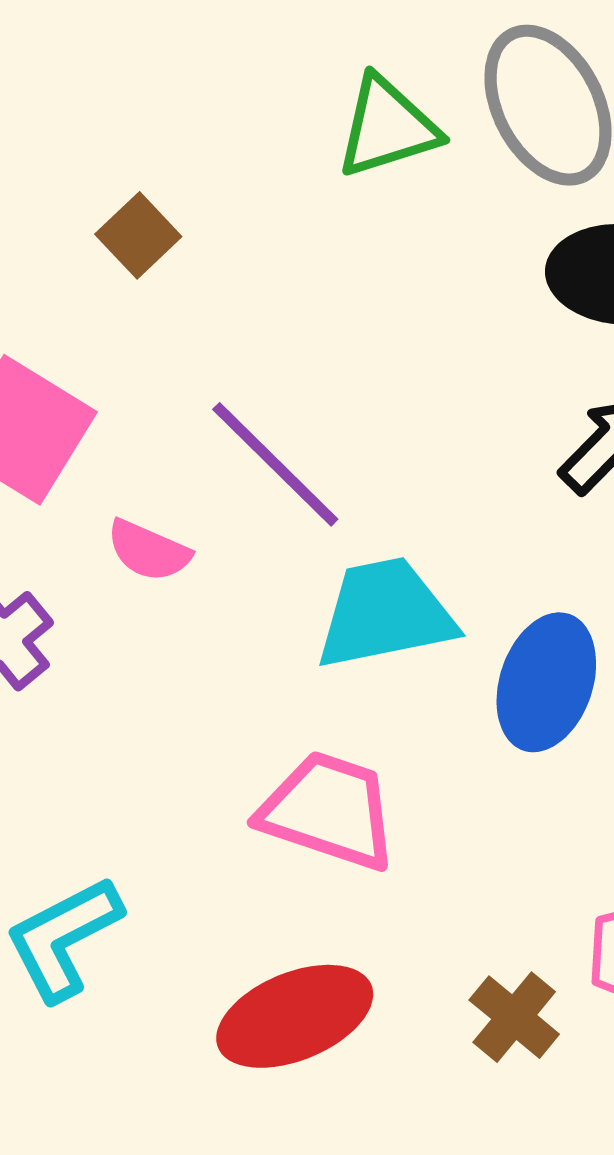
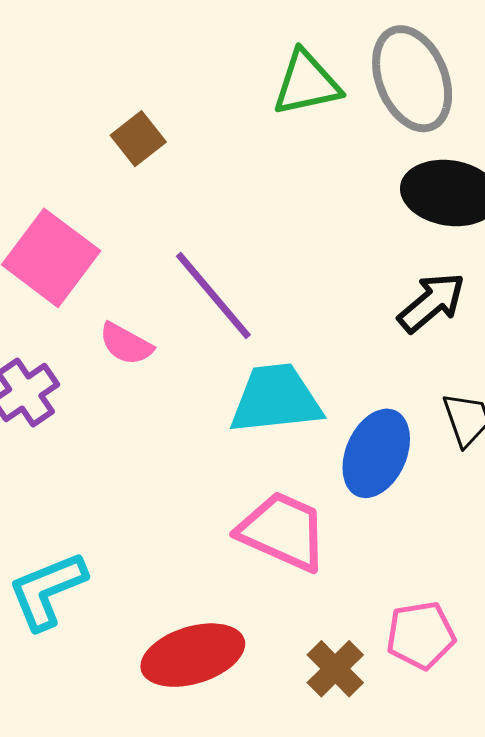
pink trapezoid: (329, 811) -> (283, 531), moved

